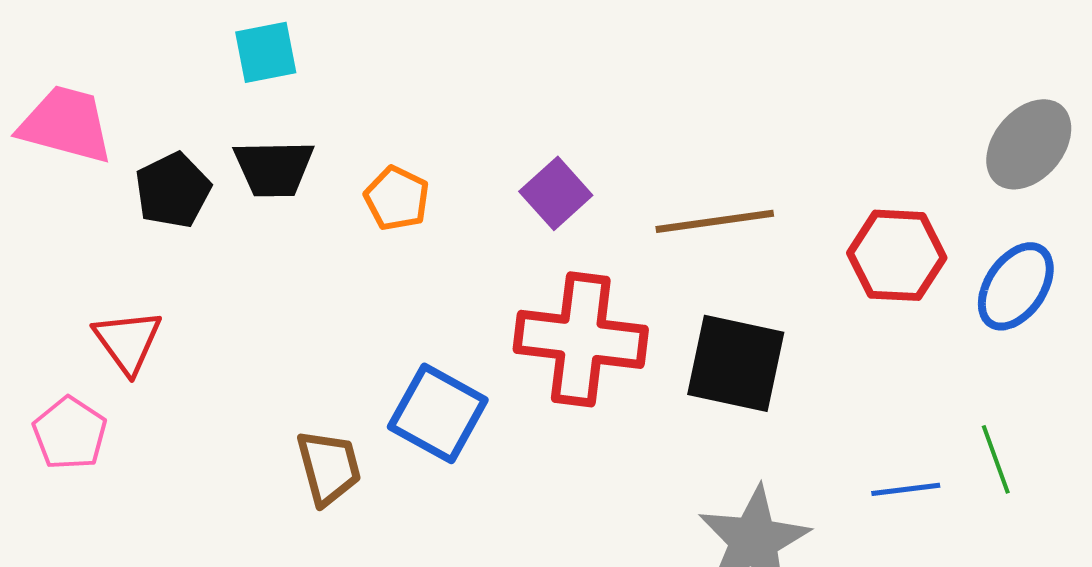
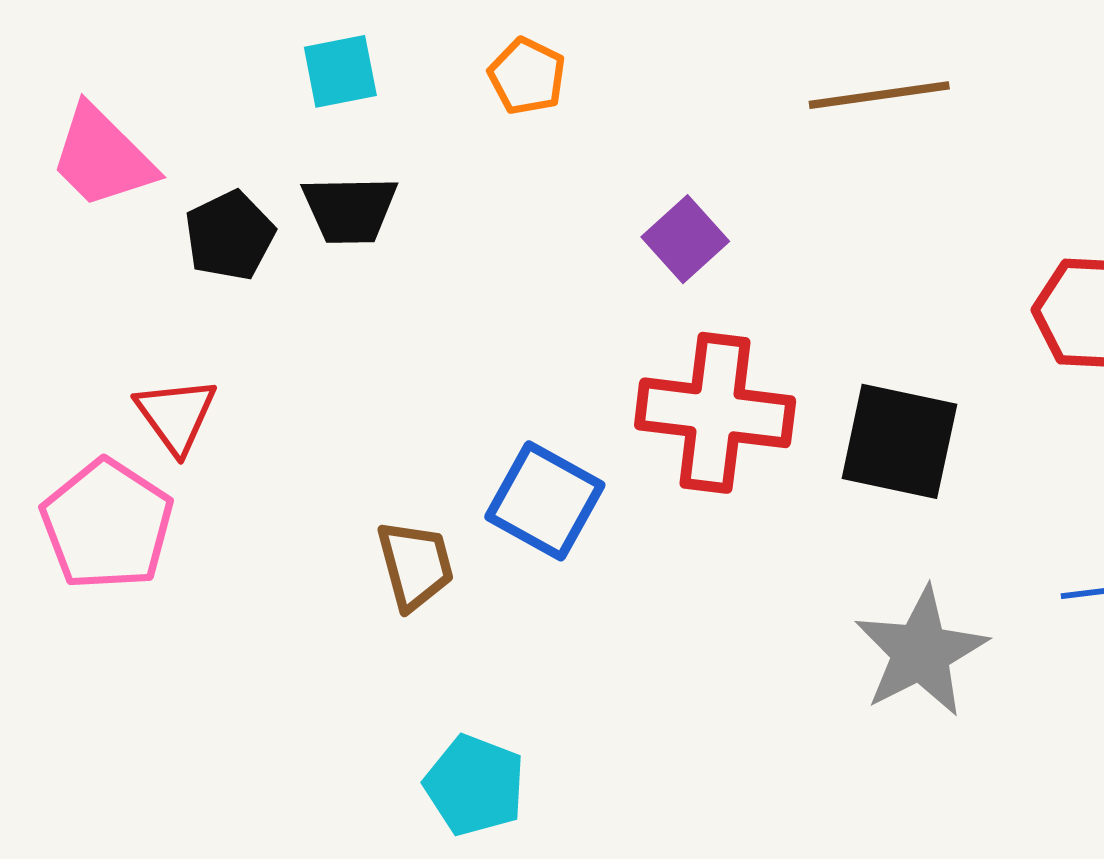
pink trapezoid: (66, 124) -> (102, 157), turned -150
orange pentagon: (397, 198) -> (527, 76), moved
brown line: (715, 221) -> (879, 95), moved
pink pentagon: (70, 433) -> (107, 525), size x1.5

